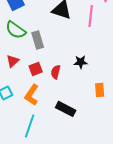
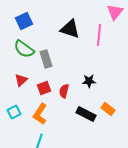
orange rectangle: (100, 90) -> (108, 109), turned -48
black rectangle: (66, 109) -> (86, 114), moved

